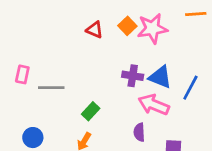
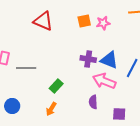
orange square: (127, 26) -> (84, 21), turned 32
pink star: (152, 28) -> (103, 23), size x0.6
red triangle: (95, 30) -> (43, 21), moved, size x1.5

